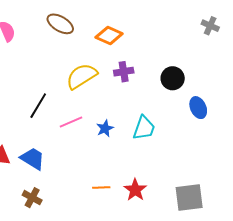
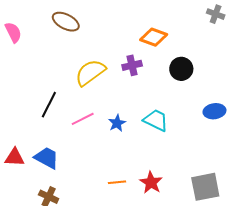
orange diamond: (109, 35) -> (154, 37), moved
blue ellipse: (198, 108) -> (214, 111), moved, turned -70
cyan trapezoid: (144, 128) -> (156, 120), turned -80

